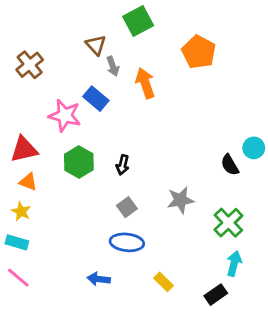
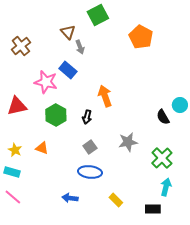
orange arrow: (145, 83) -> (105, 96), moved
orange triangle: (28, 182) -> (42, 148), moved
black rectangle: (216, 295) -> (153, 209), turned 35

